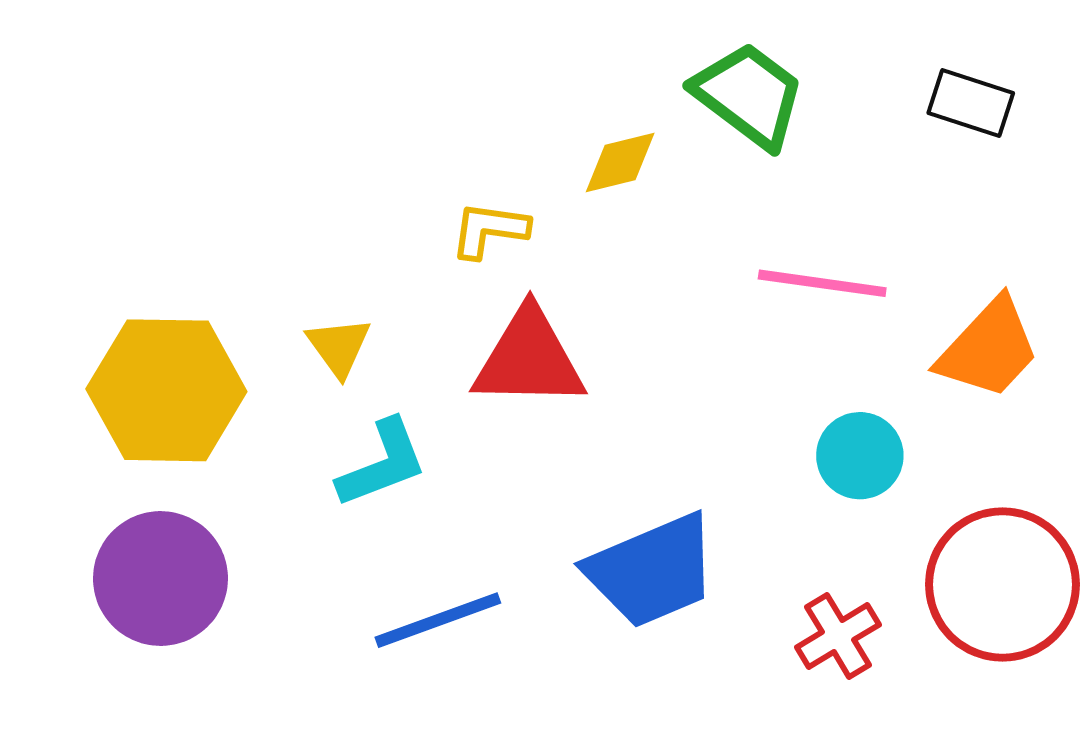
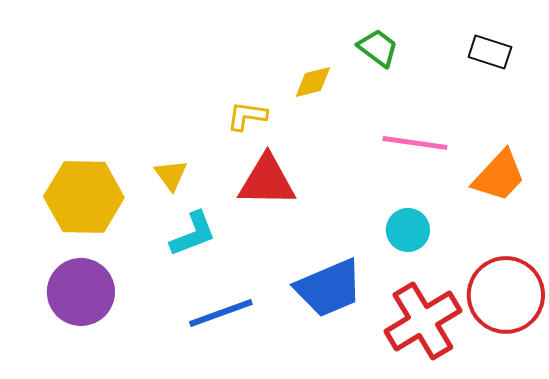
green trapezoid: (749, 95) -> (378, 48), size x0.7
cyan circle: (860, 456) -> (408, 230), moved
red cross: (838, 636) -> (423, 321), size x1.8

